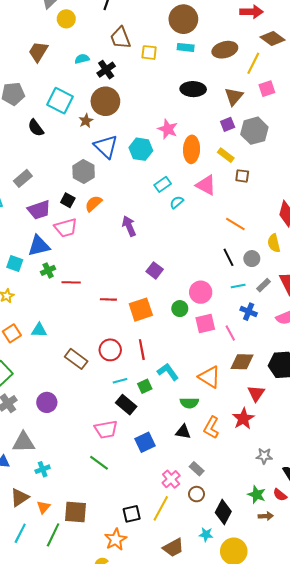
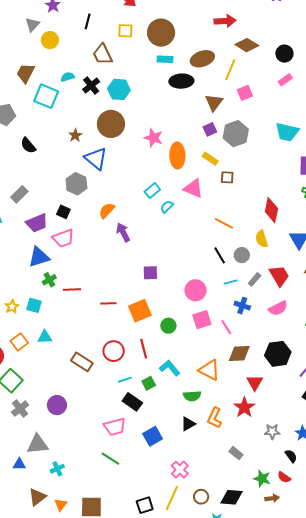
yellow square: (149, 52) -> (125, 31), moved
black ellipse: (193, 89) -> (181, 81), moved
cyan square: (60, 101) -> (46, 96), moved
brown circle: (105, 101) -> (111, 124), moved
cyan hexagon: (141, 149) -> (119, 89), moved
orange semicircle: (93, 204) -> (107, 211), moved
cyan square: (15, 264) -> (34, 305), moved
purple square: (155, 270) -> (150, 273), turned -35
green circle: (180, 309) -> (168, 326), moved
black triangle: (183, 432) -> (188, 424), turned -35
gray star: (264, 456) -> (272, 432), moved
gray rectangle: (197, 469) -> (236, 453), moved
brown circle: (197, 494) -> (201, 497), moved
black diamond: (223, 512) -> (231, 497), turned 70

